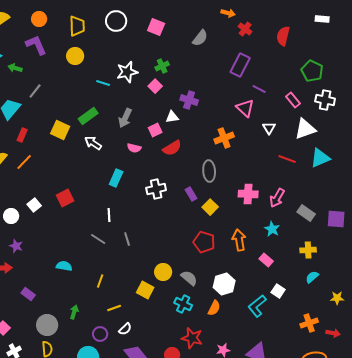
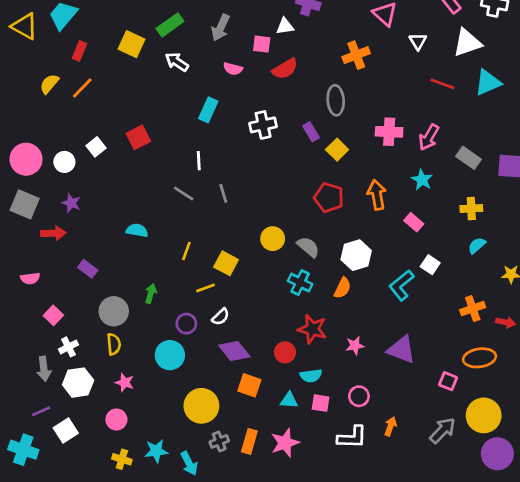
pink square: (155, 130) -> (262, 44), turned 32
yellow square: (145, 290) -> (226, 263), moved

